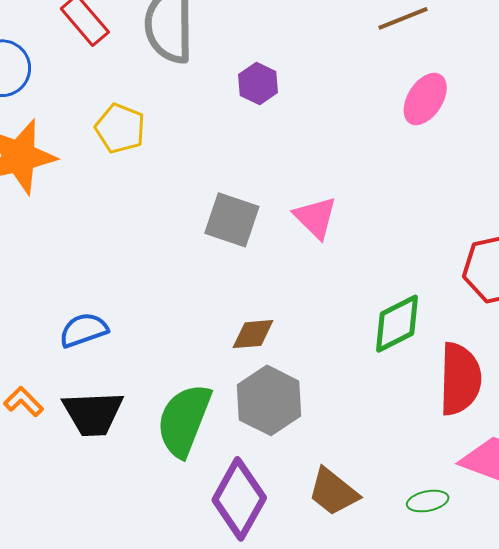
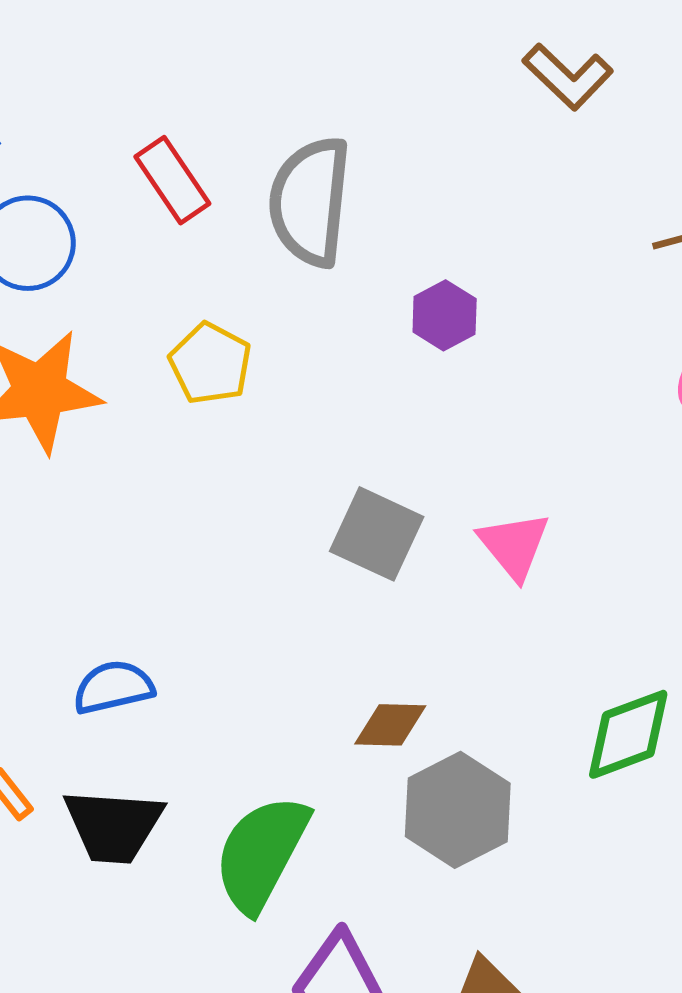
gray hexagon: (269, 400) -> (458, 810), moved

